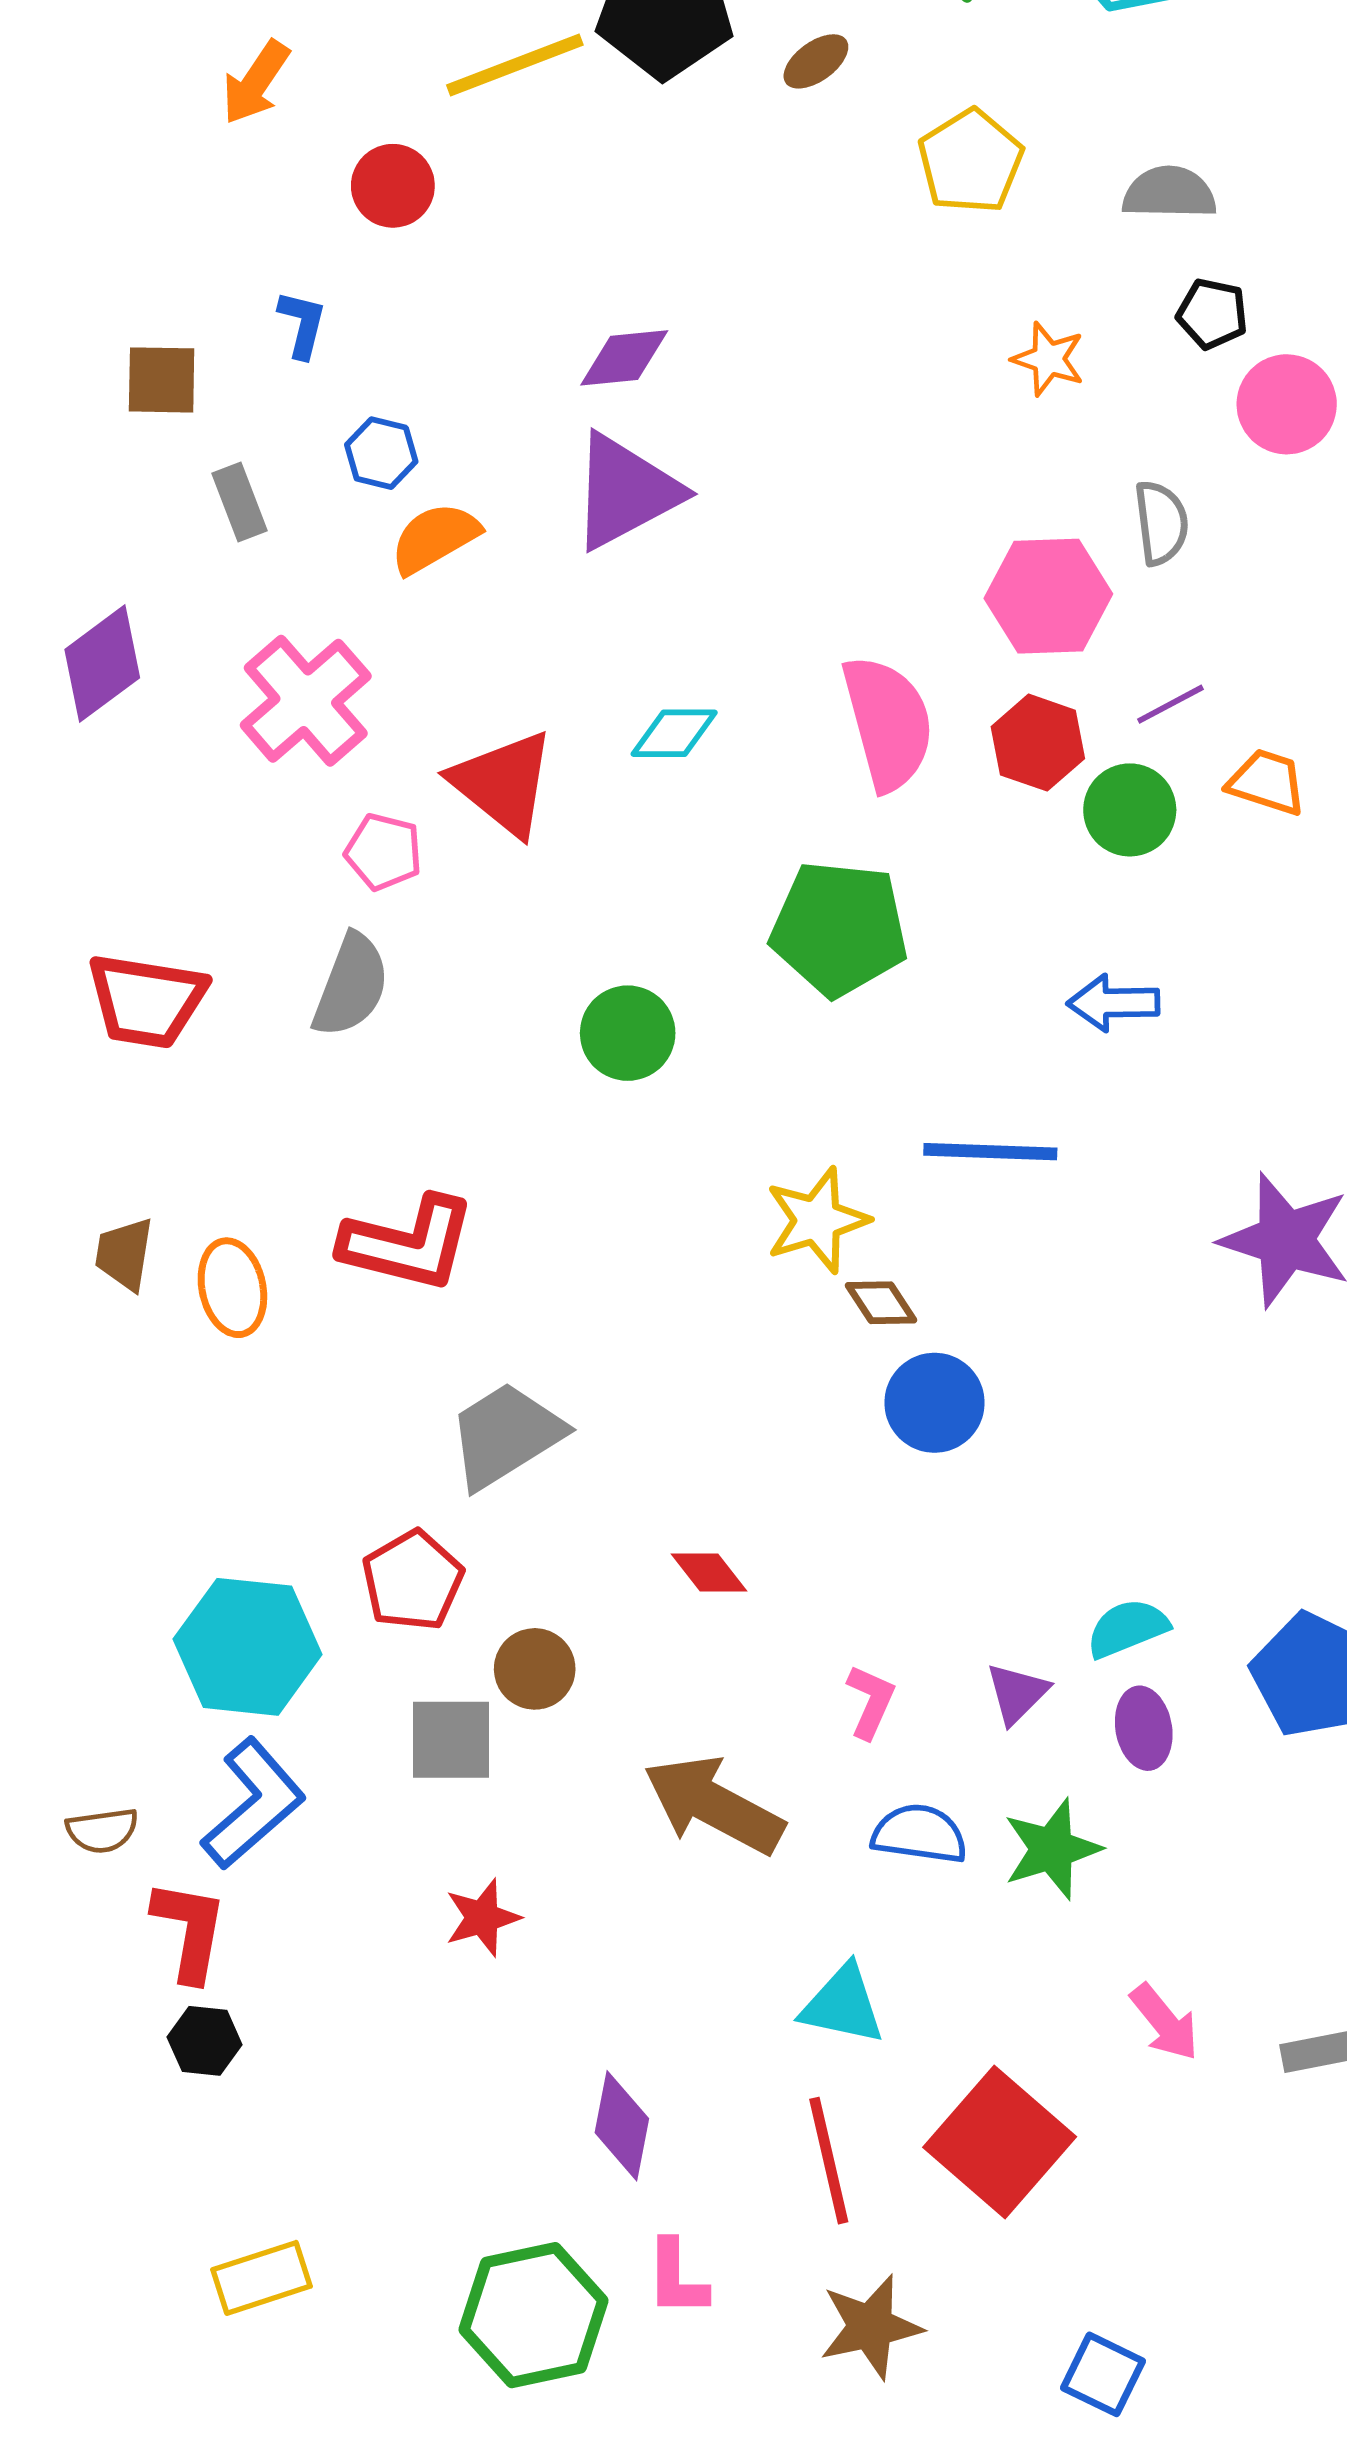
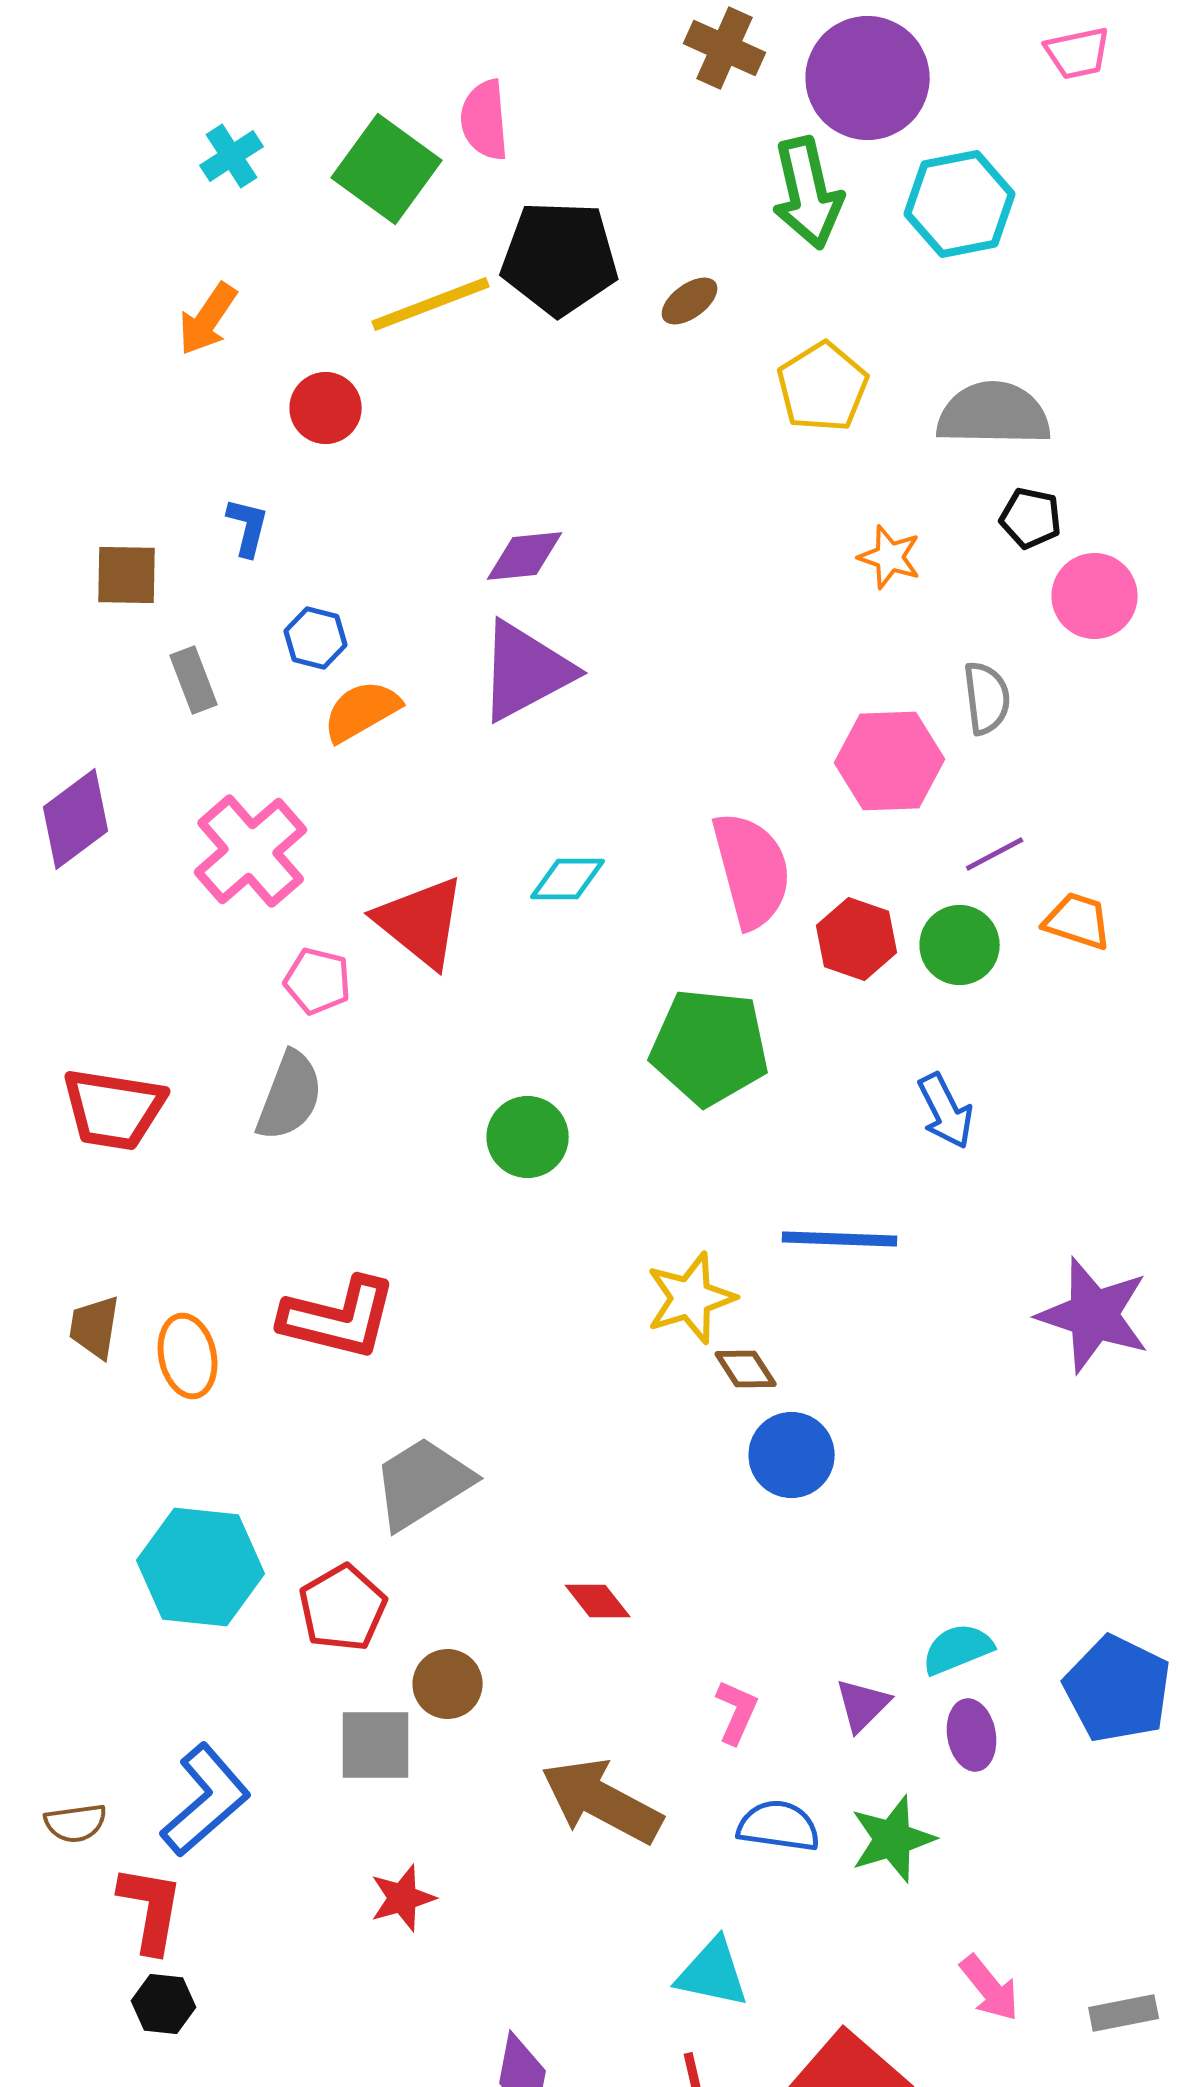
gray semicircle: (1169, 193) -> (994, 414), size x1.4
red hexagon: (1038, 743) -> (857, 939), moved
blue arrow: (1113, 1003) -> (946, 1111), turned -116
cyan hexagon: (248, 1647) -> (201, 1567), moved

